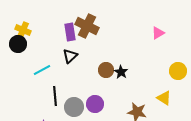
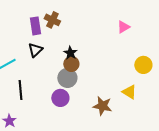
brown cross: (87, 26) -> (52, 20), size x0.7
black star: (121, 72) -> (70, 53), moved
gray circle: (74, 107) -> (67, 78), moved

